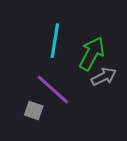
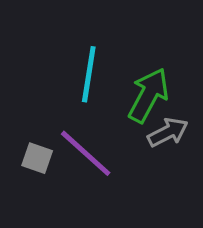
gray square: (34, 111) -> (37, 158), moved

